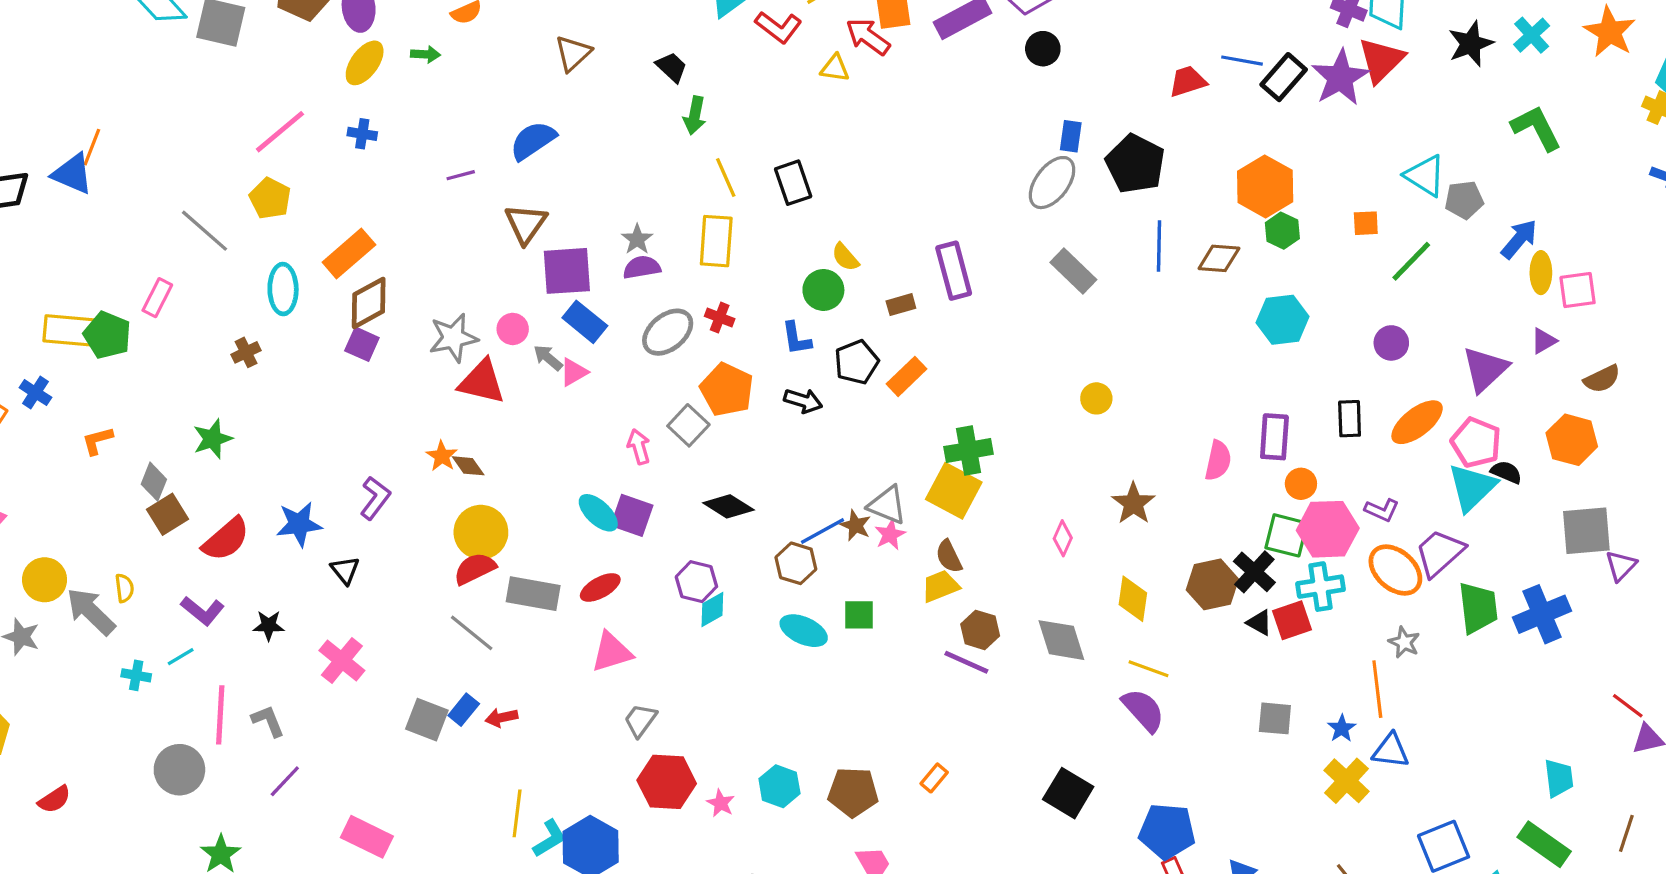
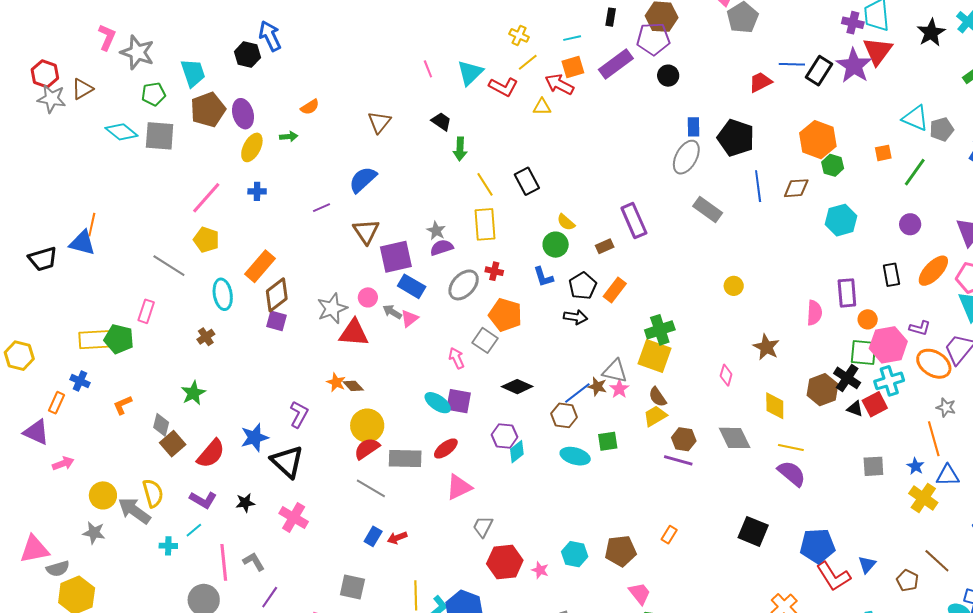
black arrow: (803, 401) -> (575, 317), moved
black triangle: (345, 570) -> (287, 462), size x1.8
yellow semicircle: (124, 588) -> (153, 493), size x1.6
gray square: (427, 720) -> (352, 587), moved

